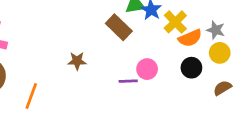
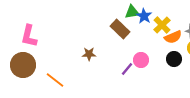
purple line: (128, 81) -> (127, 69), turned -48
orange line: (31, 96) -> (55, 80), turned -72

